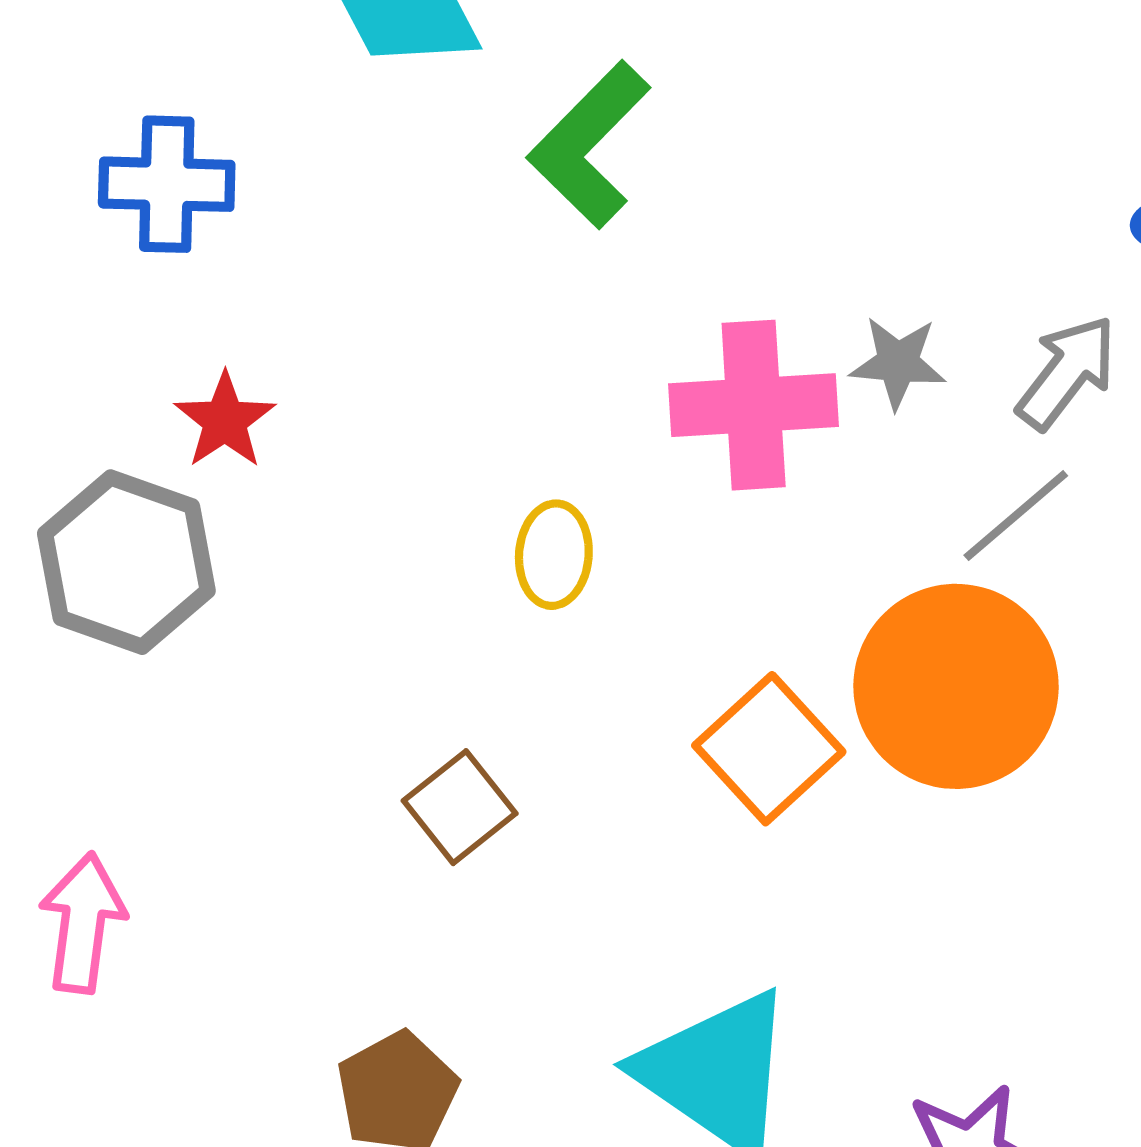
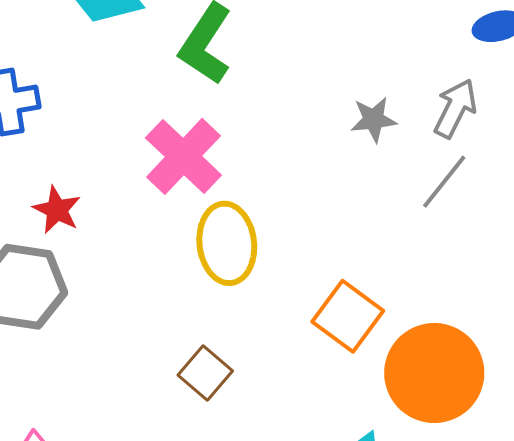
pink cross: (754, 405) -> (183, 156), moved, turned -32
yellow ellipse: (554, 555) -> (227, 243), size x1.6
orange circle: (956, 686) -> (434, 373), moved

